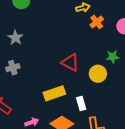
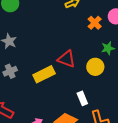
orange cross: (97, 22) -> (95, 23), moved
yellow rectangle: (54, 93) -> (44, 74), moved

